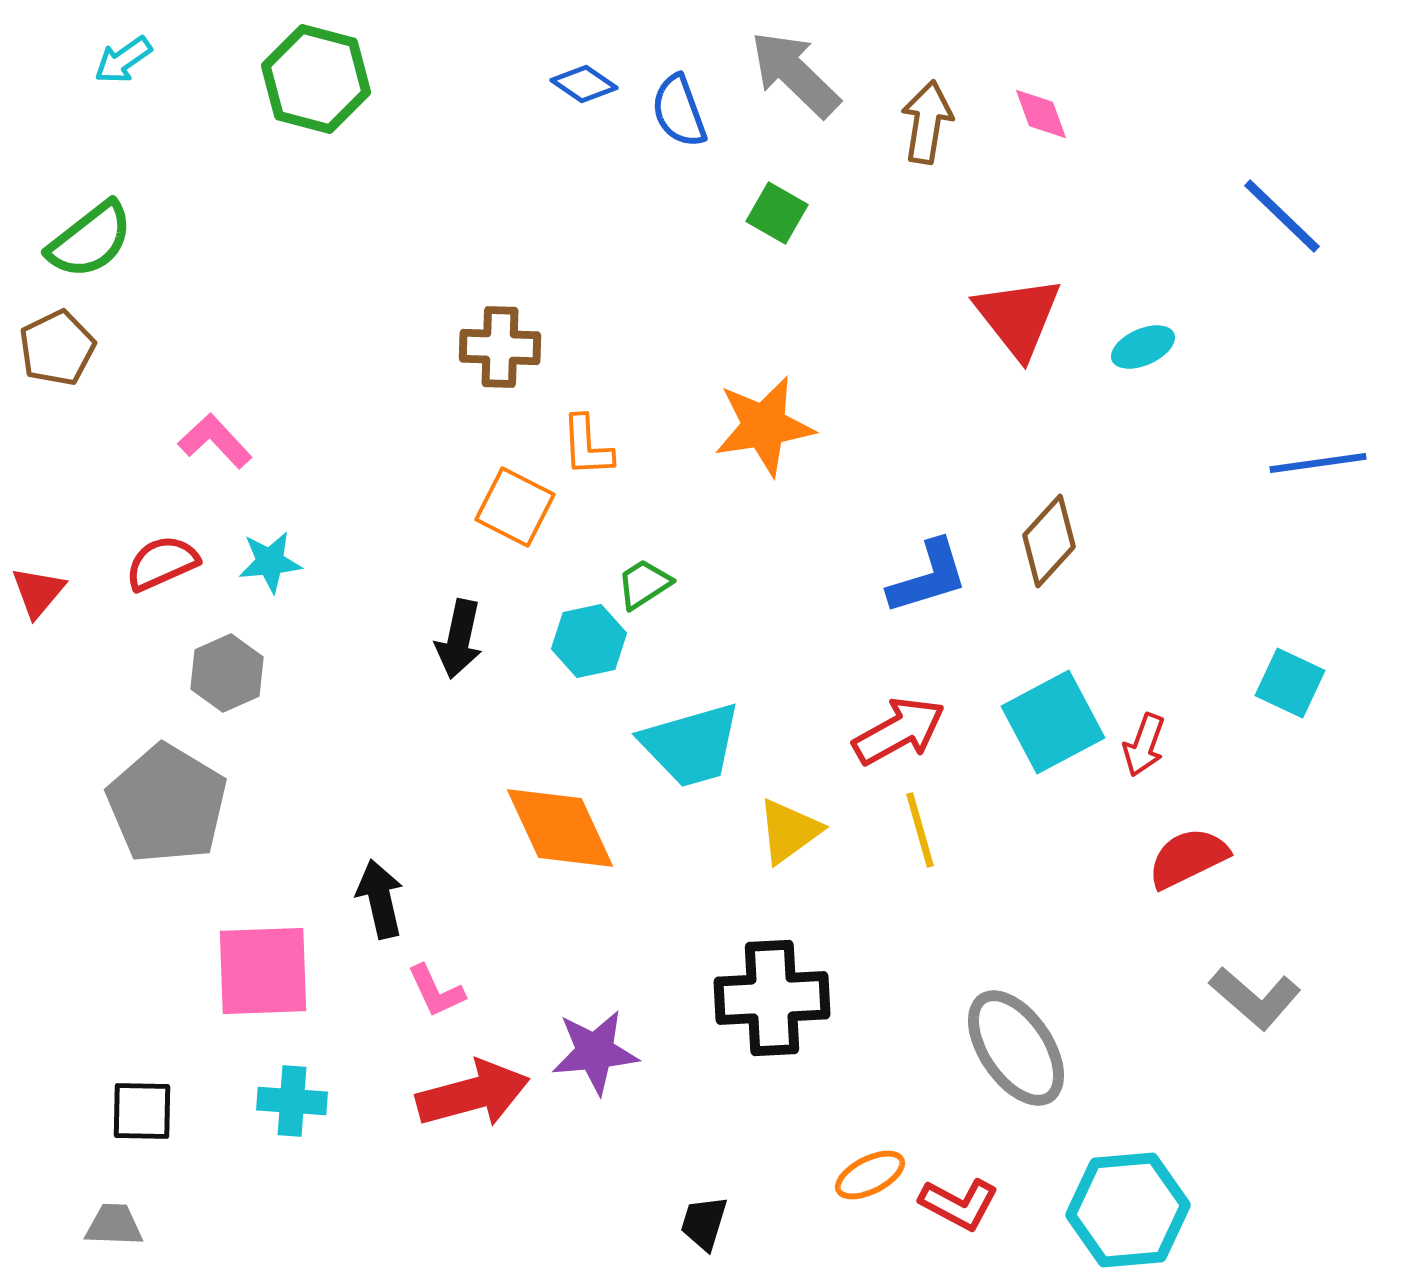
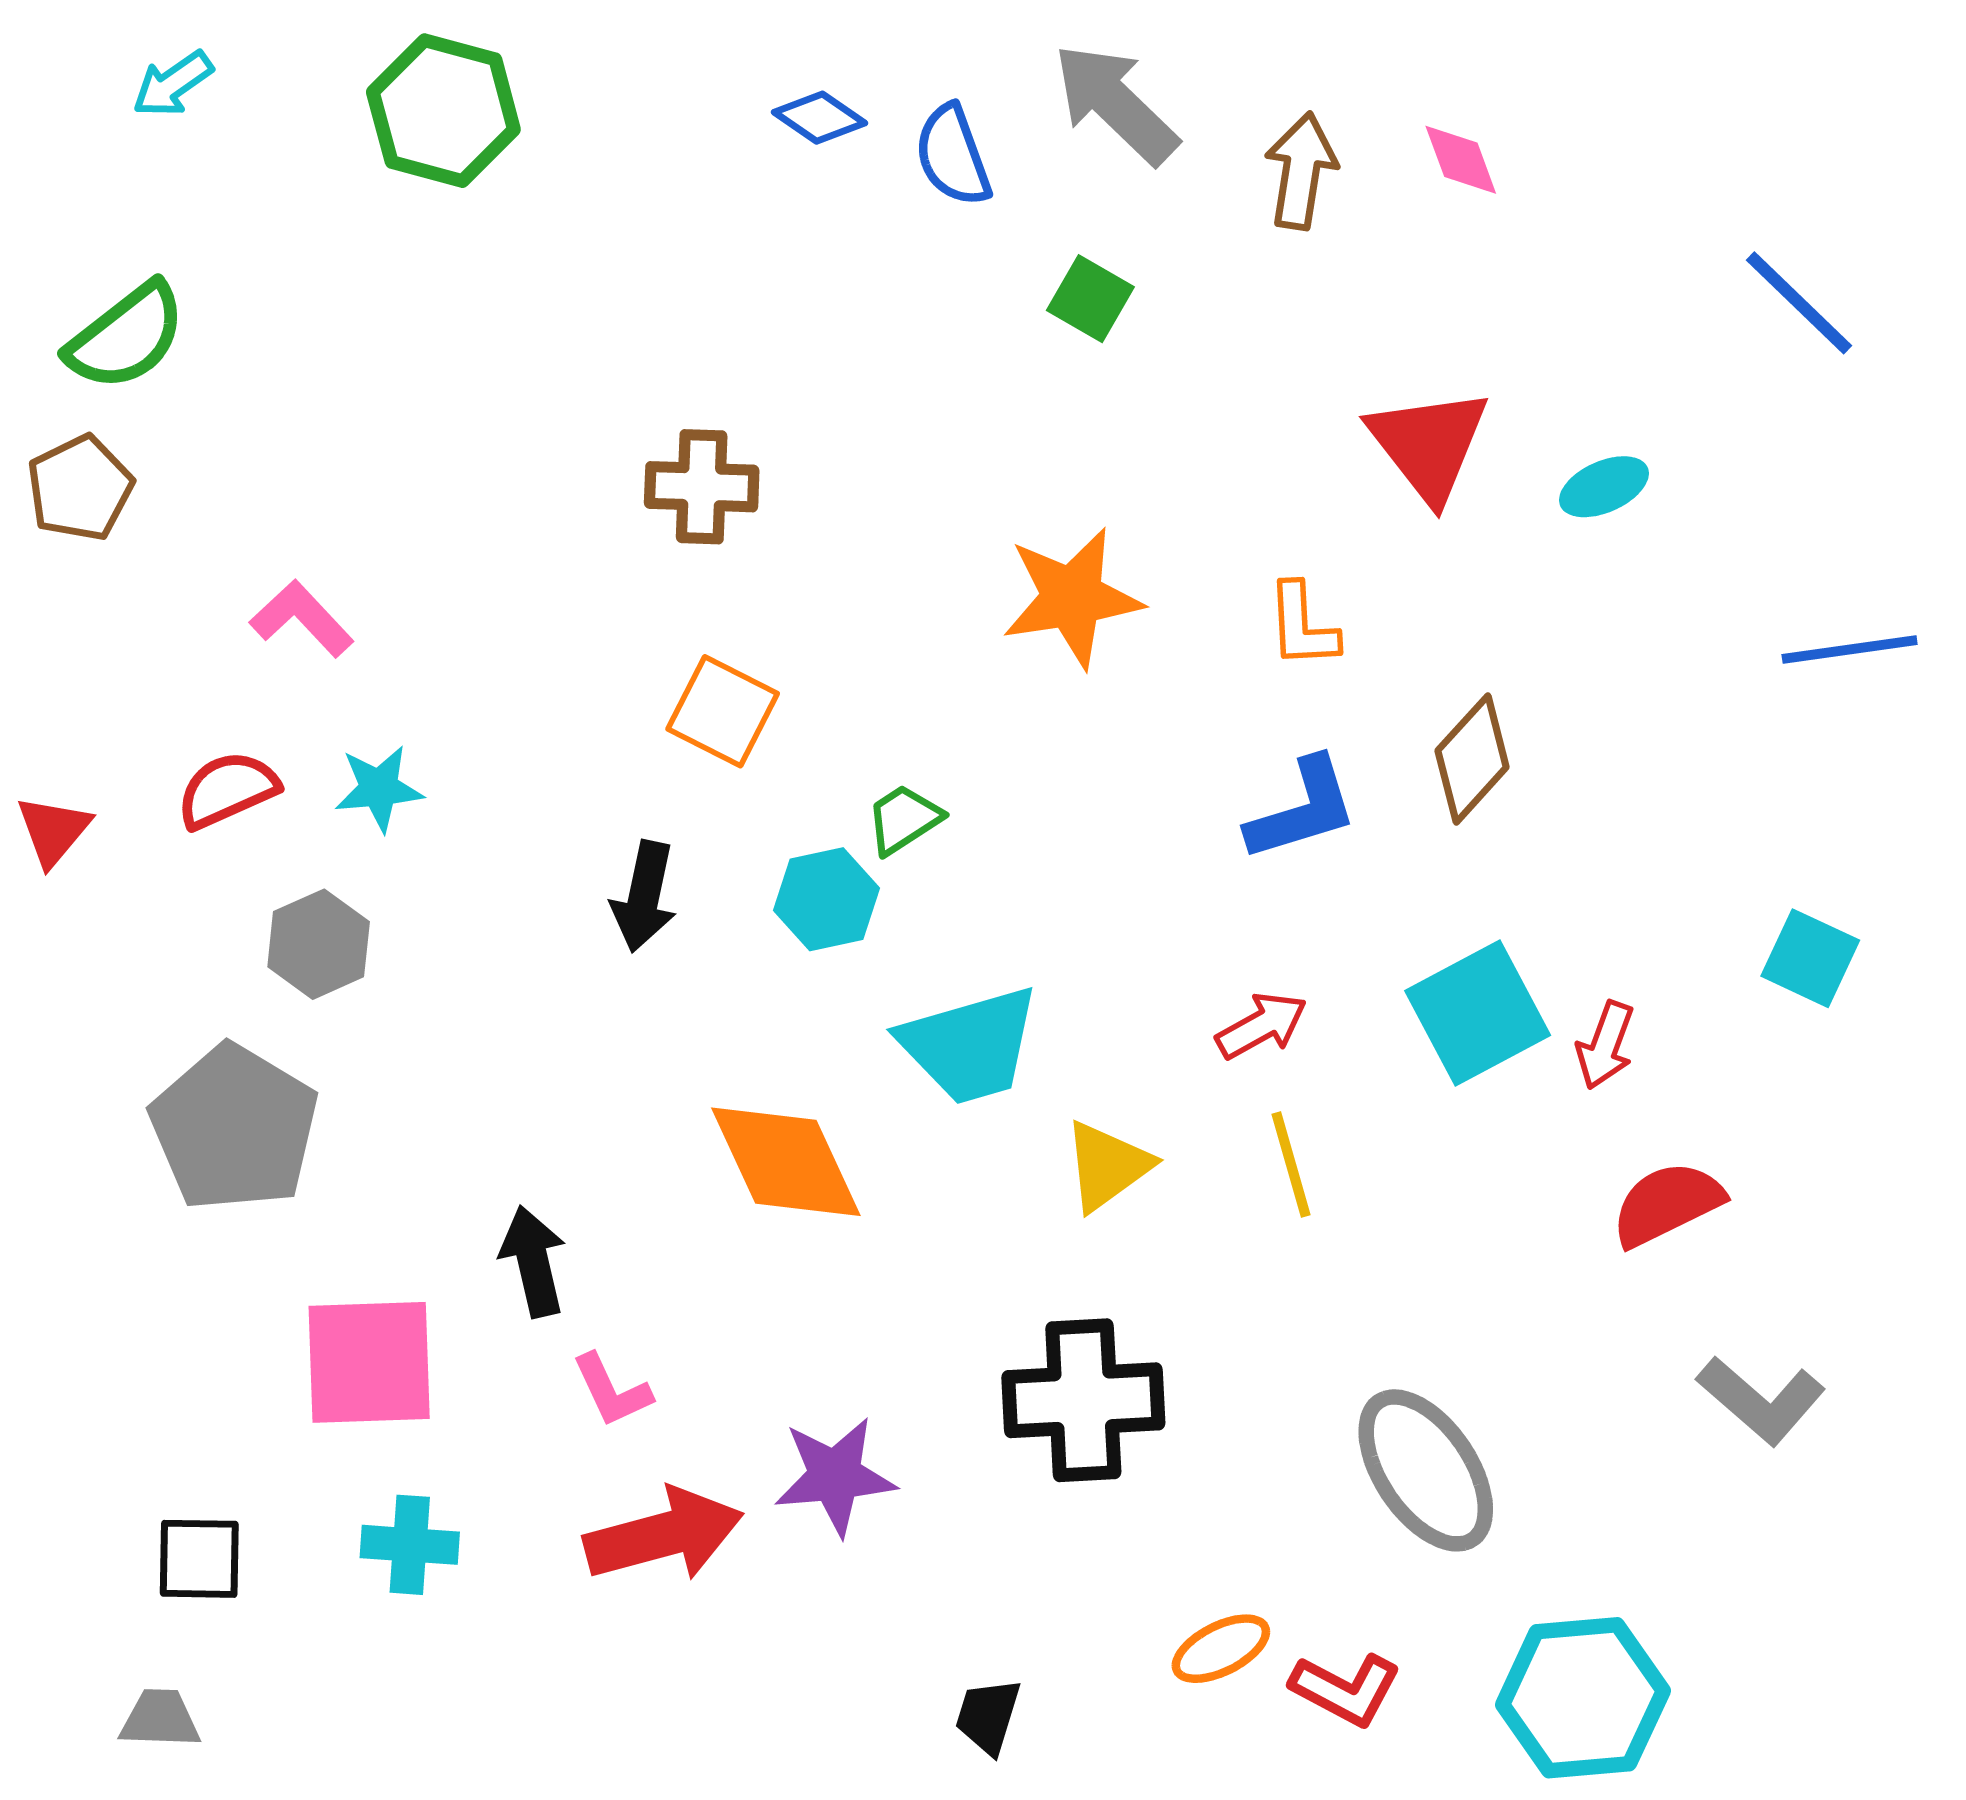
orange L-shape: (587, 446) -> (1302, 626), moved
red arrow: (899, 731) -> (1262, 1026), size x0.7

